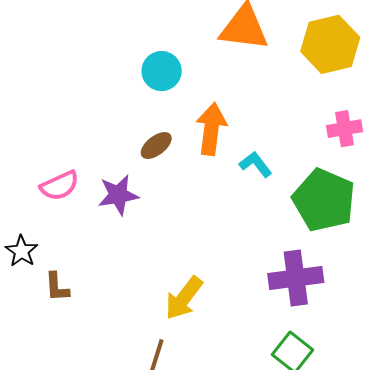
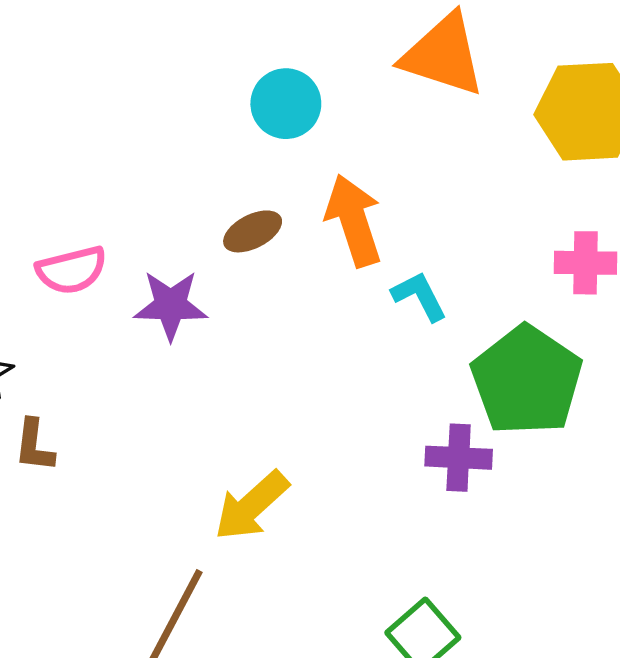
orange arrow: (211, 129) -> (354, 221), turned -36
purple cross: (296, 278) -> (459, 458), moved, size x0.7

